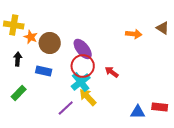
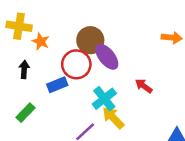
brown circle: (50, 43) -> (90, 40), moved
red circle: (83, 66) -> (76, 64), moved
blue rectangle: (44, 71) -> (57, 85), turned -35

